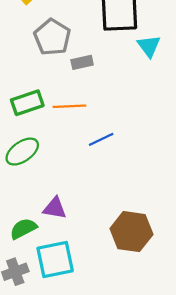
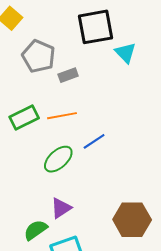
green ellipse: (22, 152) -> (58, 159), moved
purple triangle: (55, 208) -> (61, 208), turned -35

